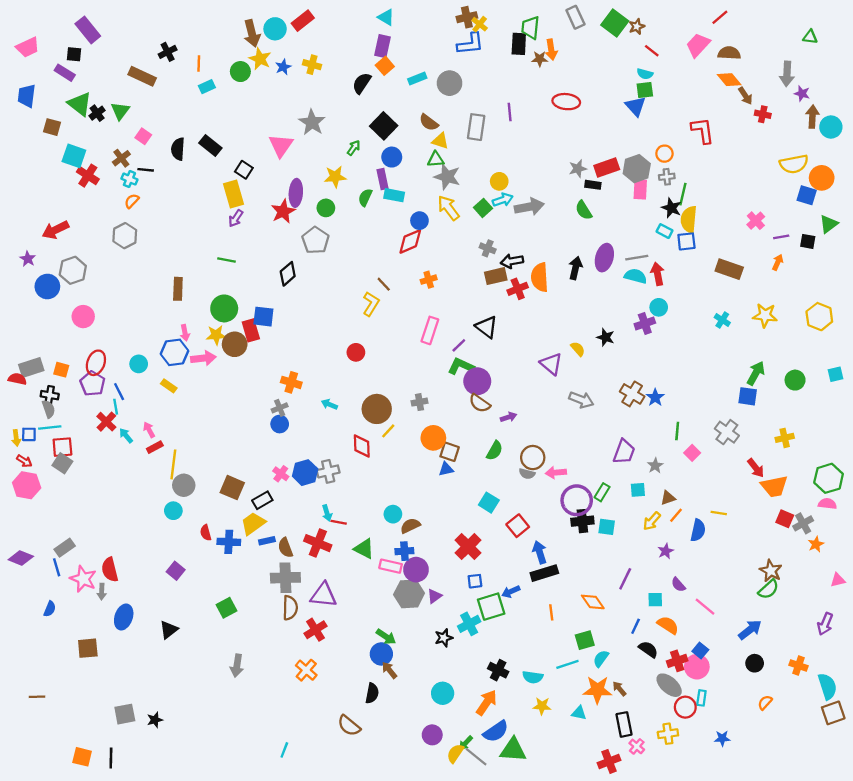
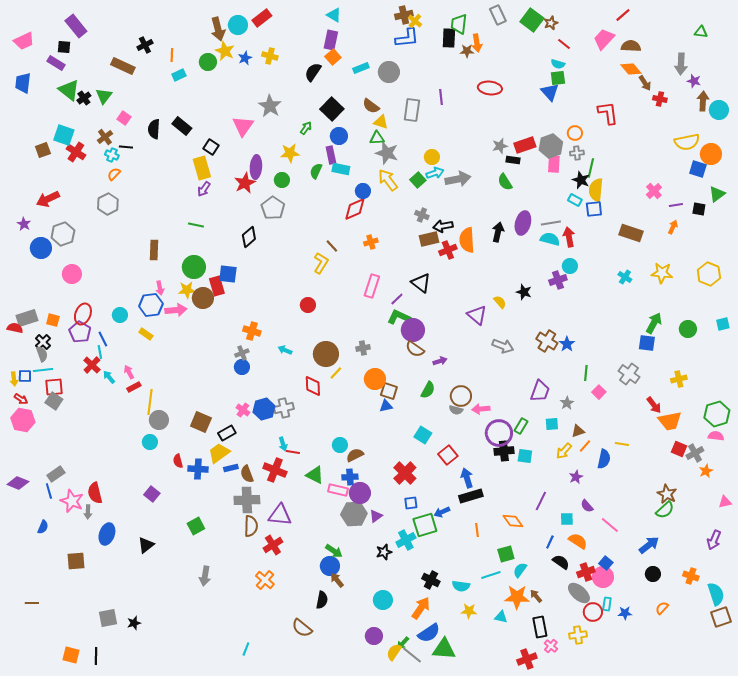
brown square: (52, 127) -> (43, 150), moved, turned -35
black cross: (50, 395) -> (43, 342), turned 35
blue star: (722, 738) -> (625, 613), moved

